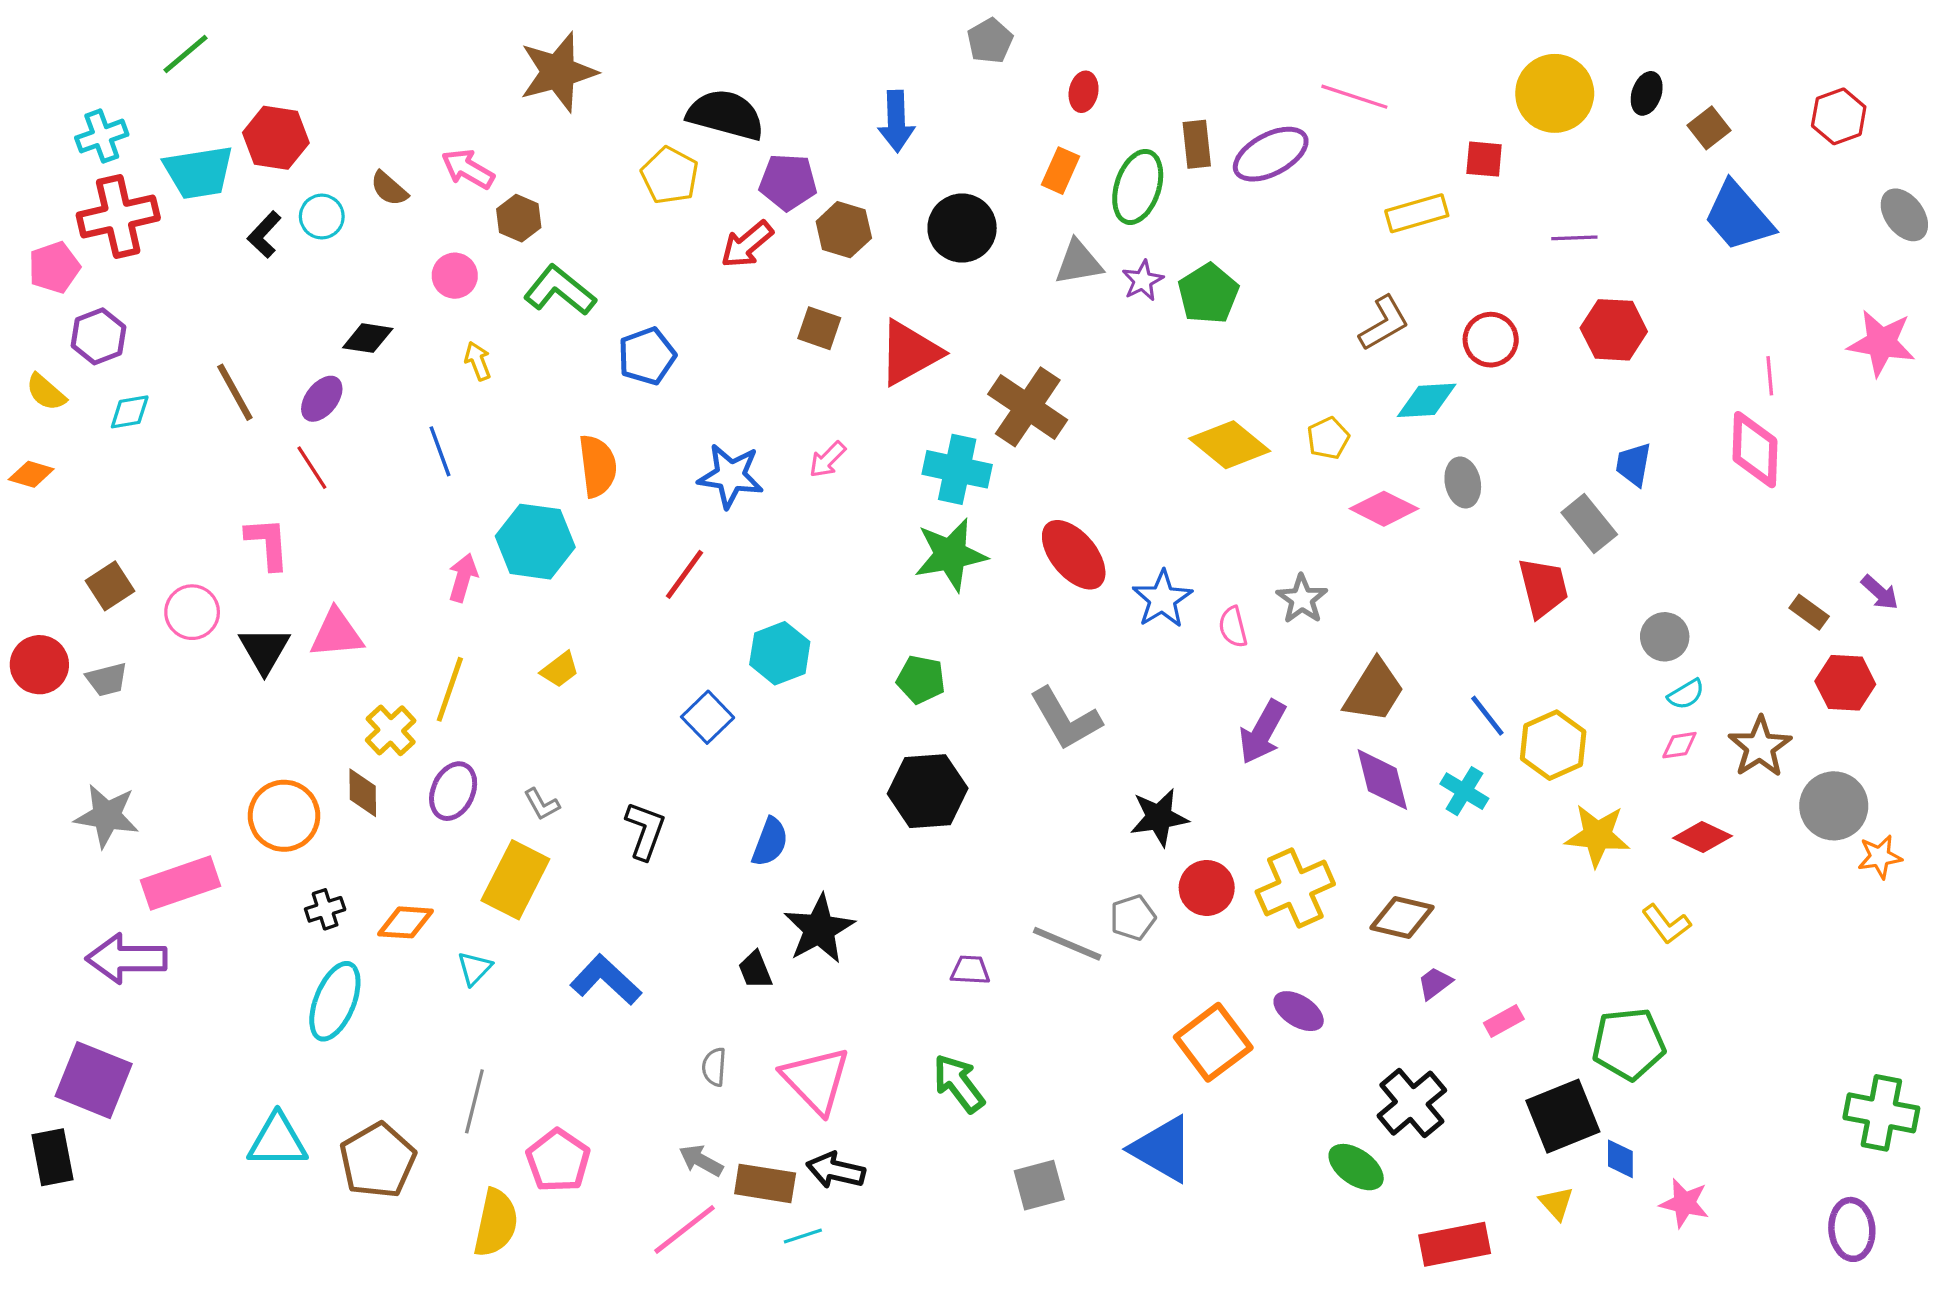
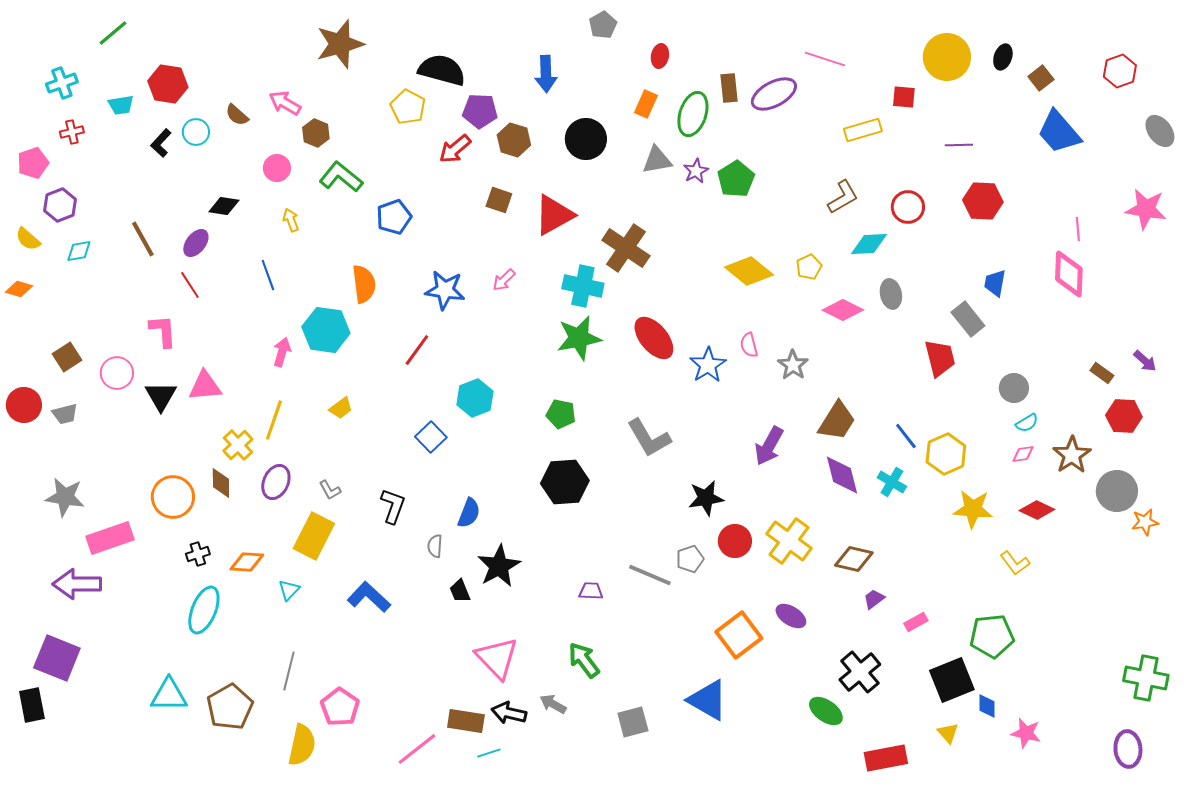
cyan trapezoid: (199, 172) -> (121, 105), size x0.6
red cross: (118, 217) -> (72, 132), size x0.5
pink semicircle: (1233, 627) -> (749, 345), moved
yellow cross: (1295, 888) -> (789, 541), turned -30
gray semicircle: (714, 1067) -> (435, 546), moved
gray arrow: (701, 1160) -> (553, 704), moved

